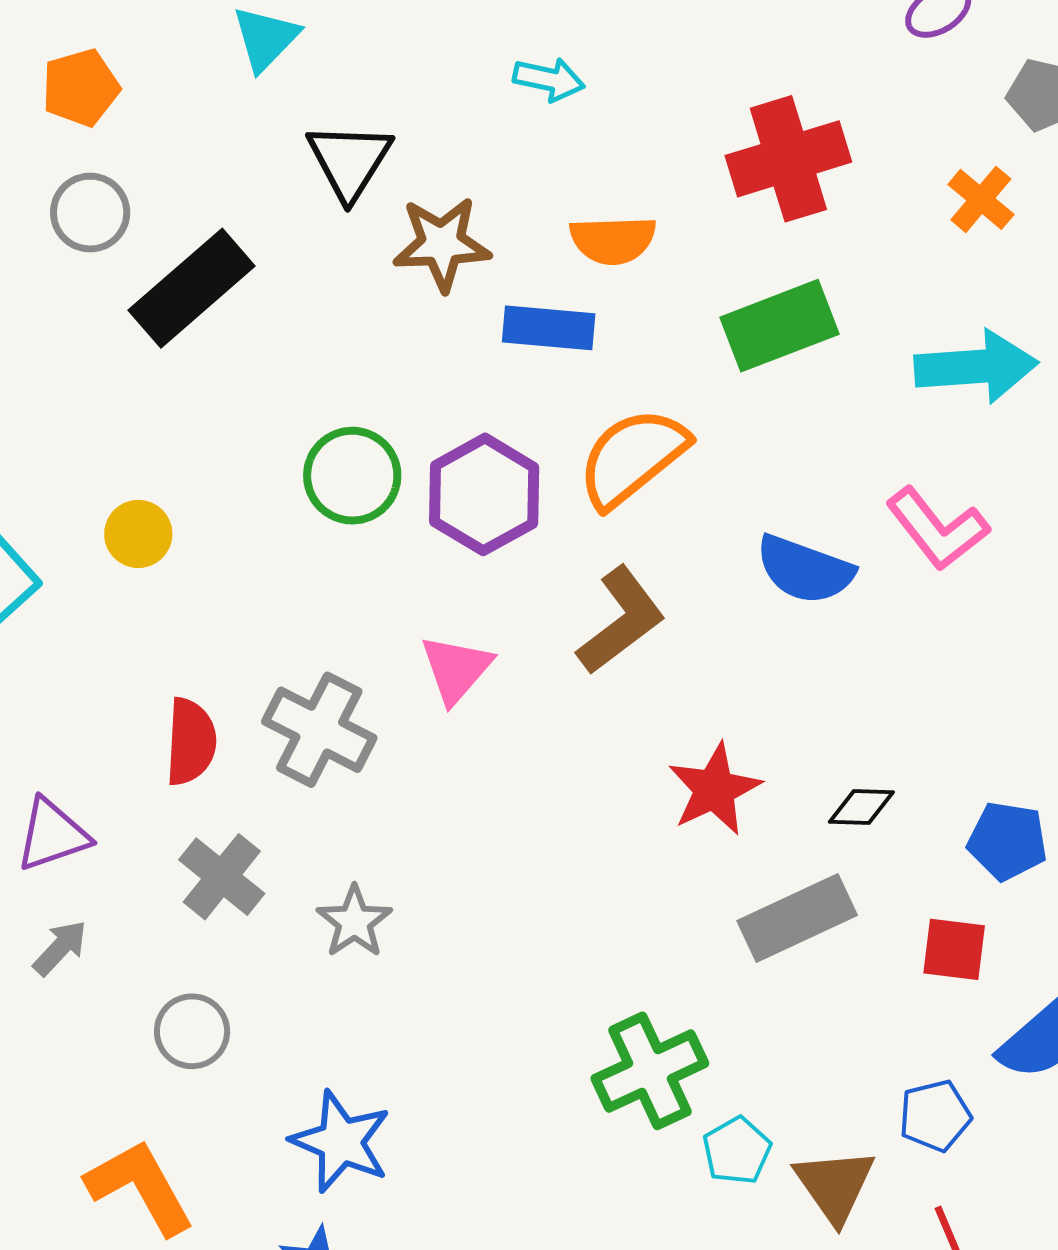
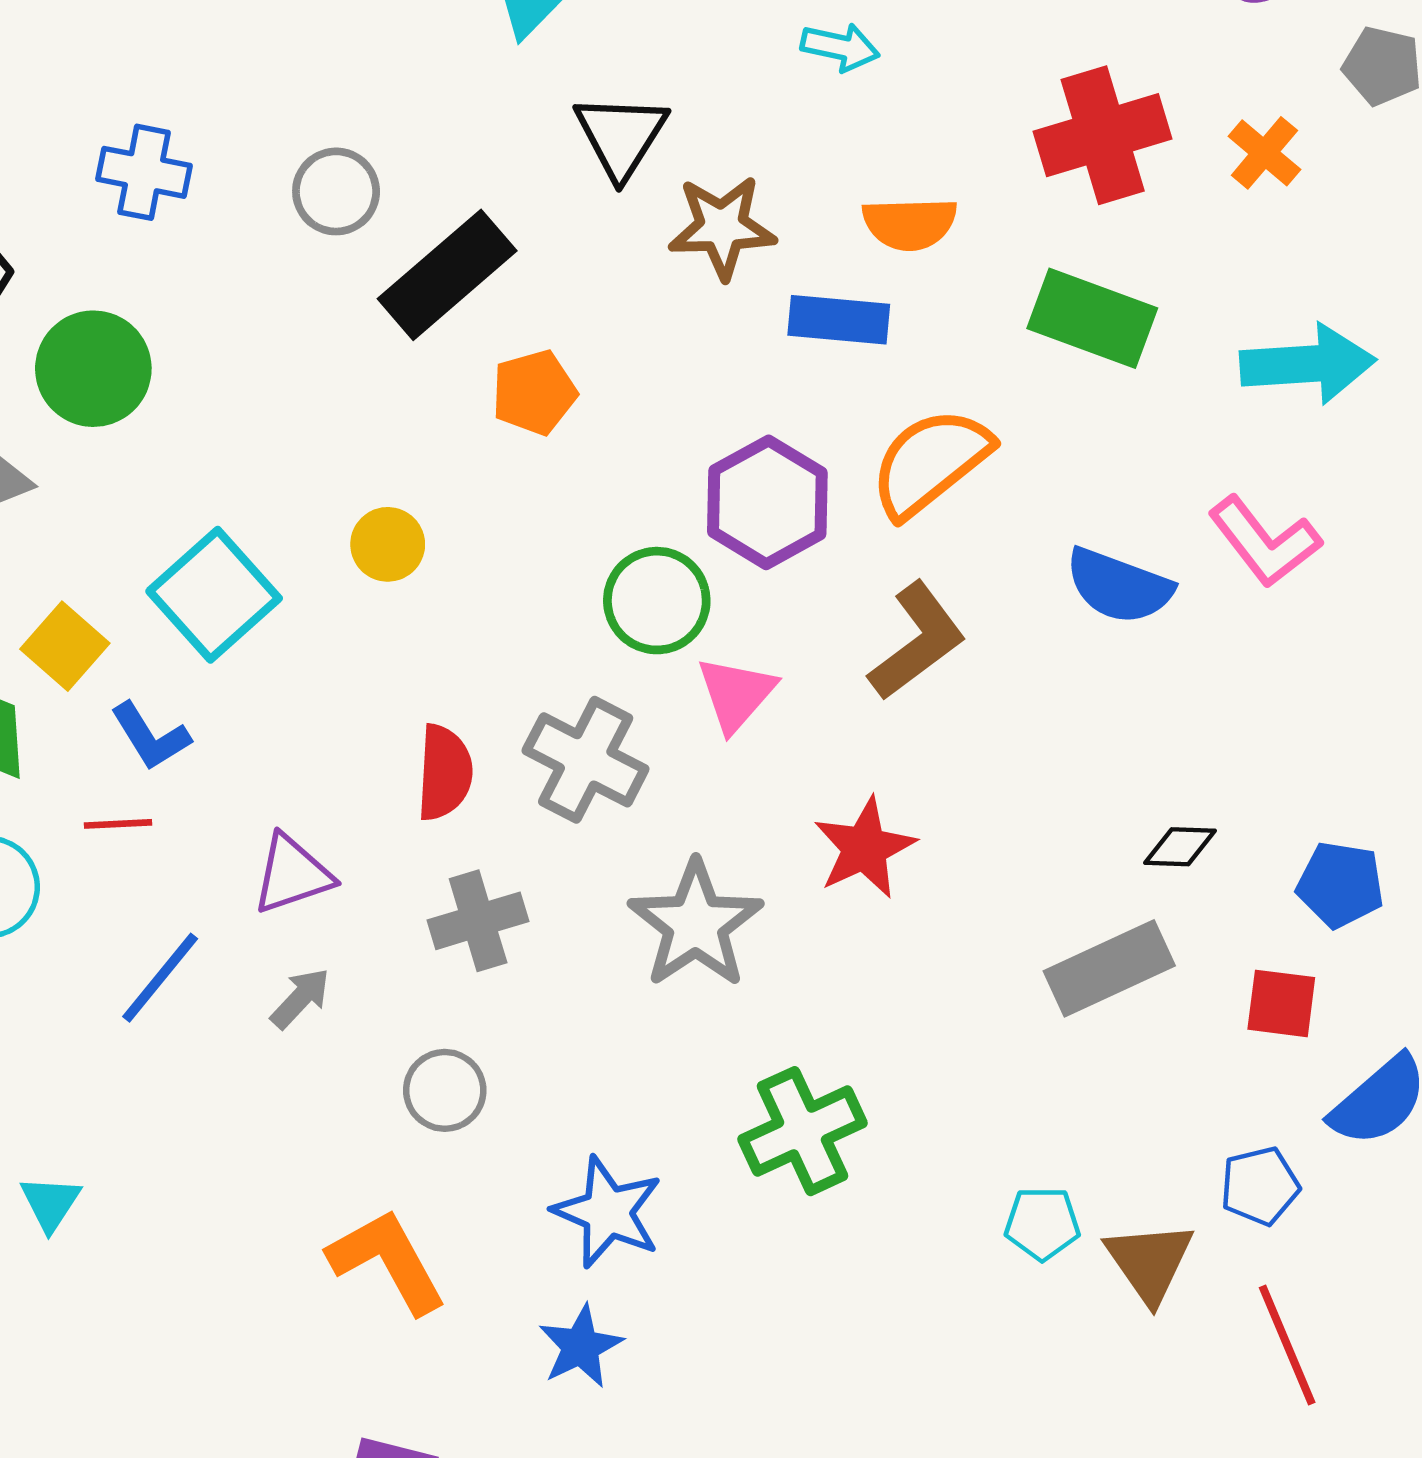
orange pentagon: (81, 88) -> (534, 392), moved
orange cross: (981, 199) -> (1264, 153), moved
green rectangle: (780, 326) -> (1092, 318), turned 41
green circle: (352, 476) -> (657, 601), moved
red star: (714, 789) -> (865, 848), moved
gray cross: (222, 877) -> (478, 921), turned 34
gray star: (354, 922) -> (696, 924), moved, size x1.6
green cross: (650, 1071) -> (803, 1131), moved
cyan pentagon: (737, 1151) -> (1042, 1223), turned 30

